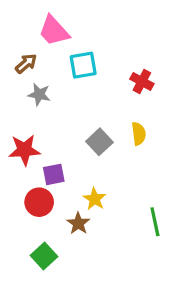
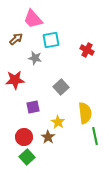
gray star: (39, 95) -> (35, 58), moved
yellow semicircle: (139, 134) -> (85, 113), moved, size x1.5
red star: (24, 150) -> (15, 80), moved
red circle: (39, 202) -> (24, 137), moved

